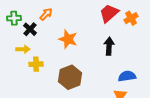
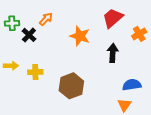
orange cross: (131, 18) -> (139, 34), moved
orange star: (68, 39) -> (80, 36), moved
yellow arrow: (23, 49) -> (11, 66), moved

